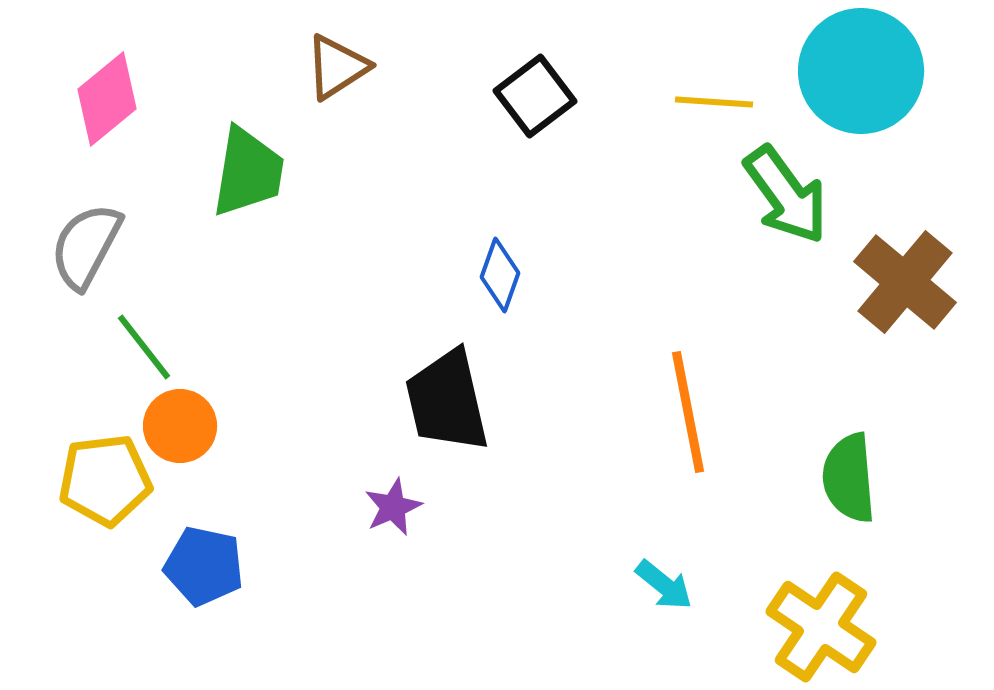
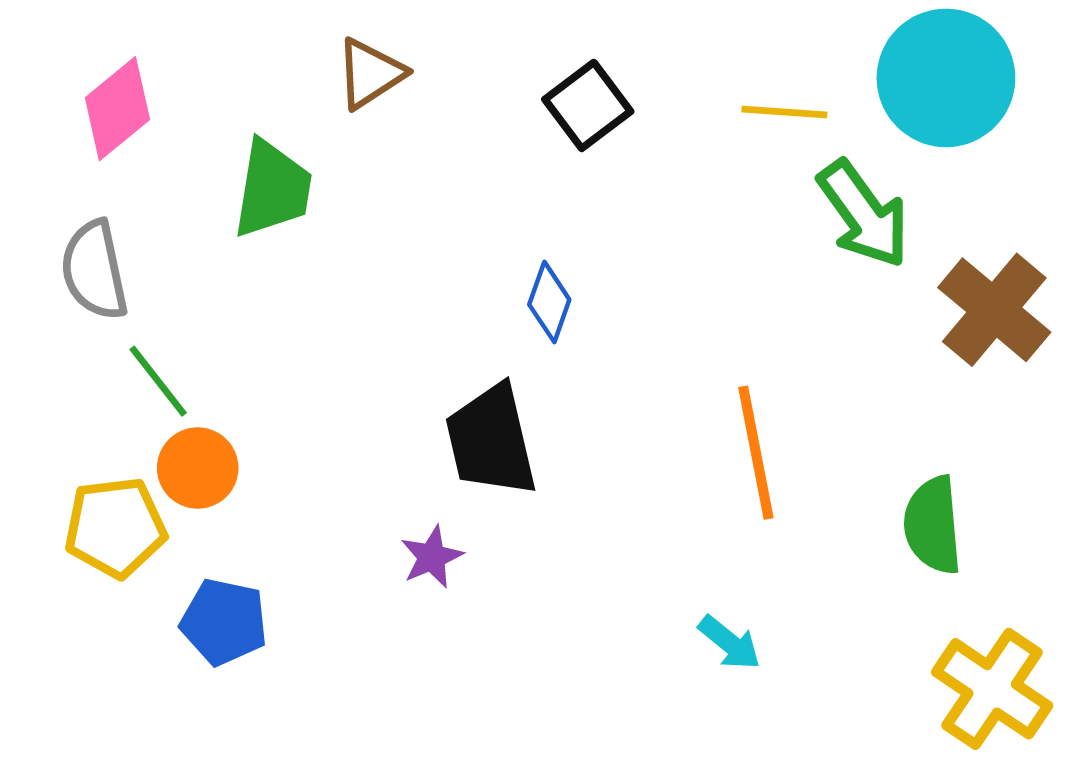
gray semicircle: (86, 246) -> (94, 270), turned -40
yellow cross: (821, 627) -> (992, 689), moved

